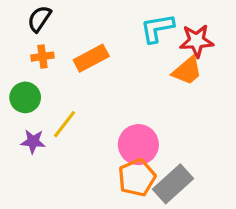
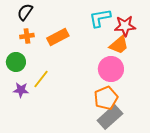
pink circle: (138, 145) -> (111, 69), moved
orange pentagon: (137, 178) -> (106, 98), moved

